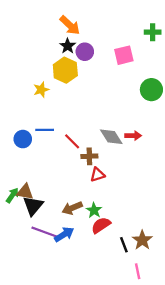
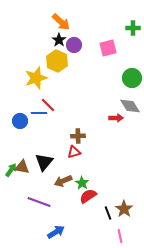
yellow star: (41, 90) -> (36, 78), size x1.6
gray diamond: (111, 137) -> (130, 106), moved
red line: (72, 141) -> (48, 105), moved
red triangle: (97, 175) -> (74, 152), moved
black triangle: (33, 206) -> (44, 162), moved
blue arrow: (64, 234) -> (56, 232), moved

